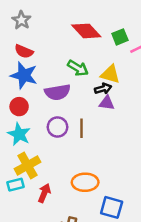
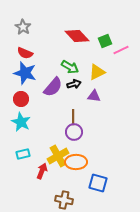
yellow triangle: (110, 74) -> (97, 72), turned -42
black arrow: (103, 89) -> (74, 84), moved
purple semicircle: (57, 92) -> (53, 87), turned -40
purple circle: (57, 127) -> (74, 132), moved
yellow cross: (27, 165) -> (58, 156), moved
cyan rectangle: (15, 185) -> (23, 154), moved

